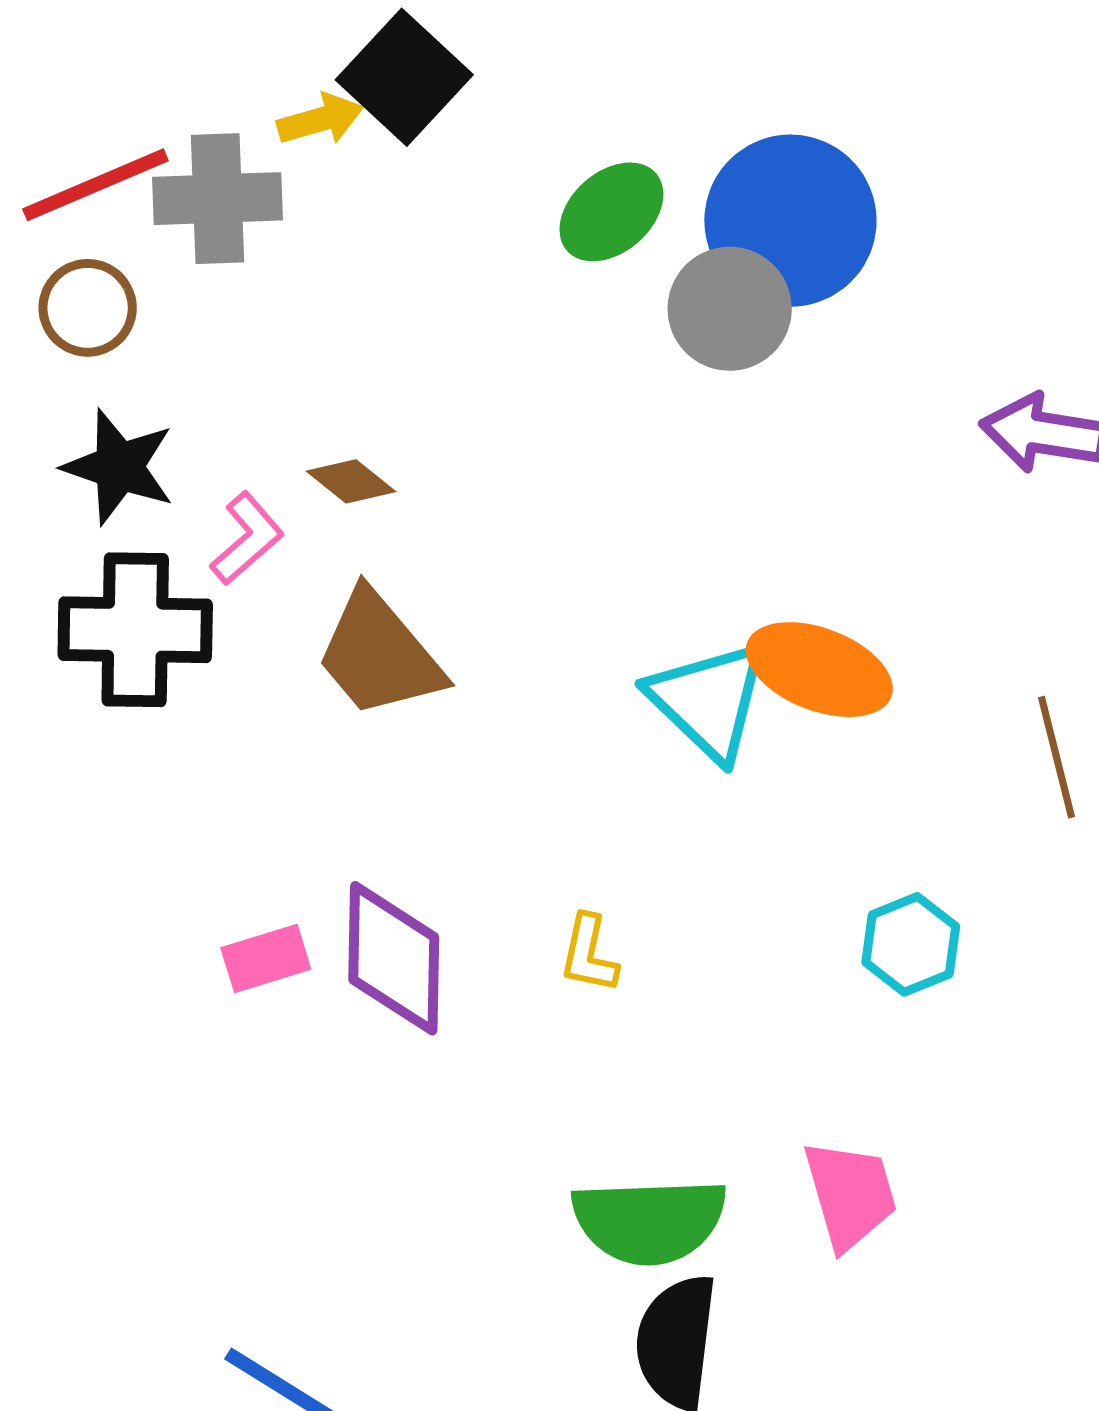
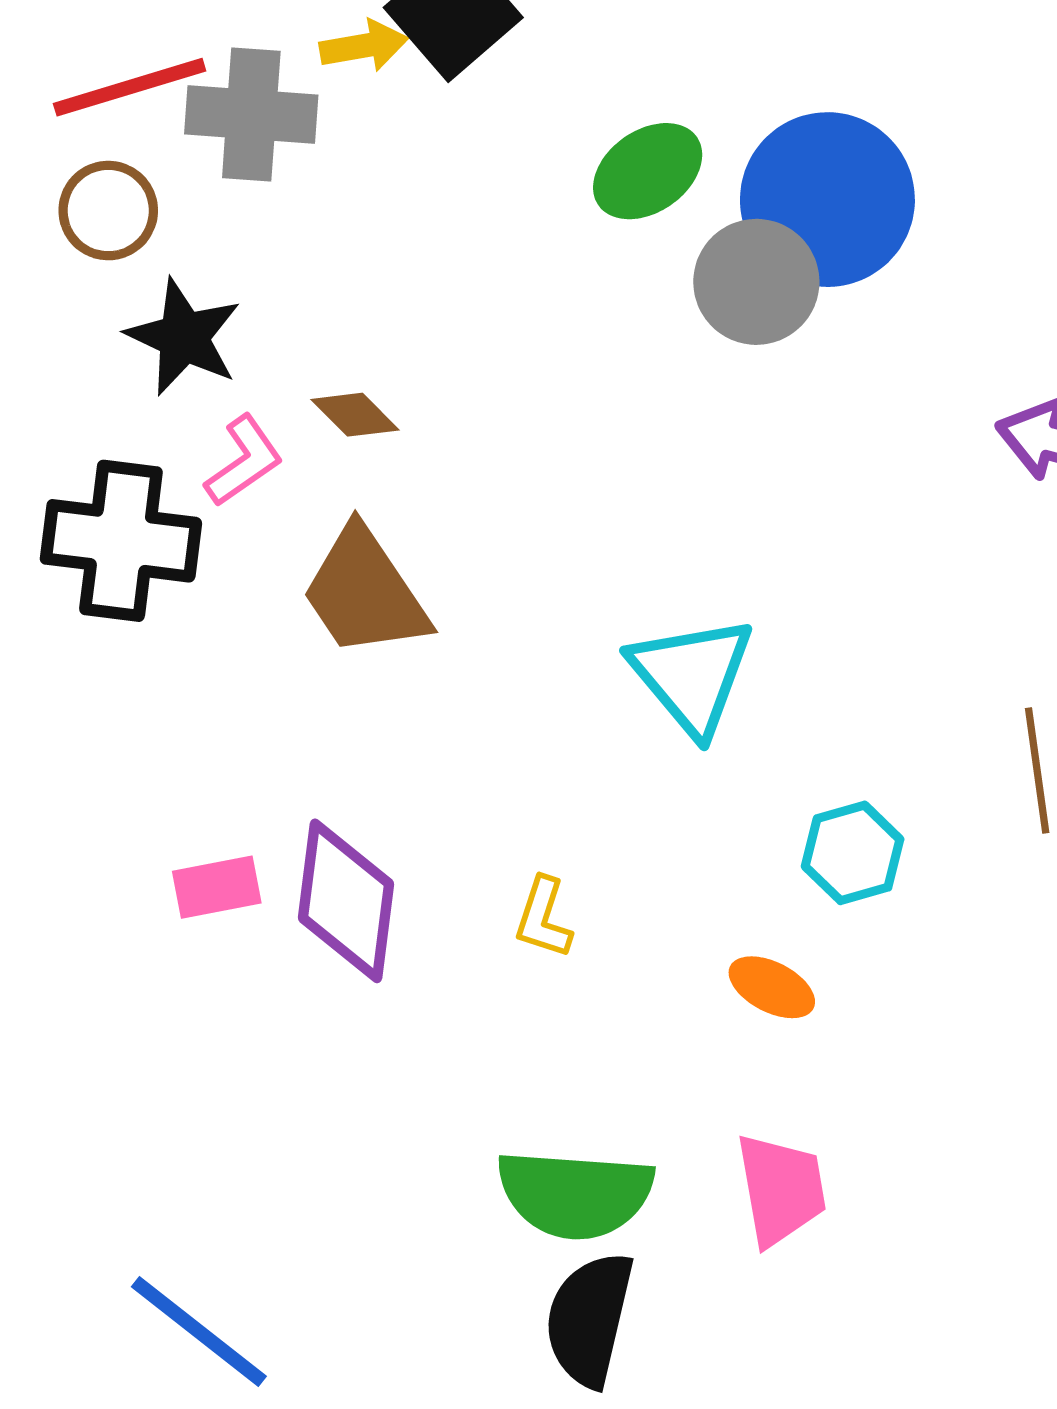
black star: (119, 467) -> (184, 337), moved
orange ellipse: (819, 670) -> (772, 987), moved, size x0.6
cyan hexagon: (911, 944) -> (853, 853), moved

